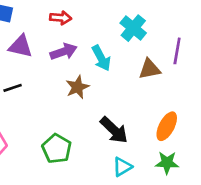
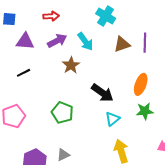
purple line: (177, 51) -> (145, 43), moved

